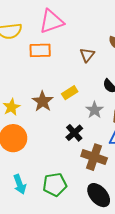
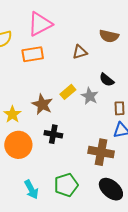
brown triangle: (87, 55) -> (80, 52), turned 42
gray star: (95, 110) -> (90, 96), moved
black cross: (74, 133) -> (53, 134), moved, turned -30

